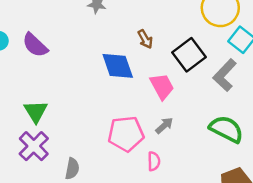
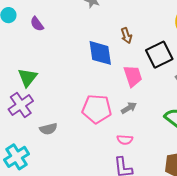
purple semicircle: (35, 45) -> (37, 24), size x0.7
pink semicircle: (154, 161) -> (125, 140), moved, turned 84
gray semicircle: (72, 169) -> (48, 129), turned 54

